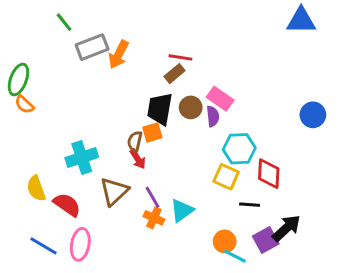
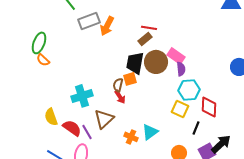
brown circle: (191, 107) -> (156, 62), size x1.5
purple semicircle: (213, 116) -> (181, 69), moved
purple line: (152, 197) -> (87, 132), moved
black line: (250, 205) -> (196, 128), turned -72

